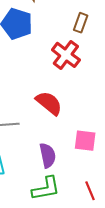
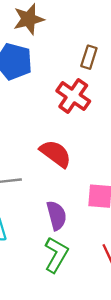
green L-shape: (46, 188) -> (56, 255), turned -48

